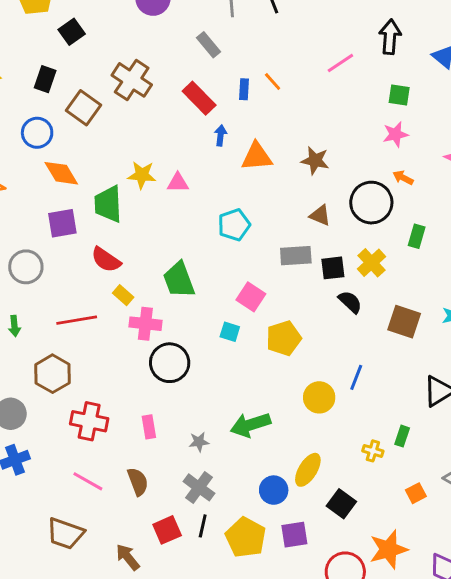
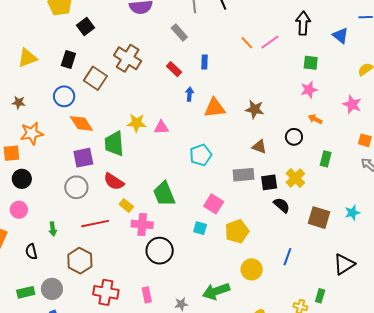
orange line: (273, 82) -> (247, 43), moved
red rectangle: (199, 98) -> (174, 69), size x0.7
black circle: (371, 203) -> (294, 137), size x0.6
gray circle: (26, 267) -> (76, 187), moved
yellow circle: (319, 397) -> (252, 269), moved

